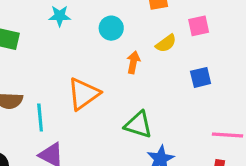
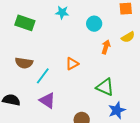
orange triangle: (84, 94) -> (72, 64), size x0.6
cyan line: (40, 118) -> (43, 76), turned 36

